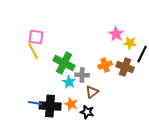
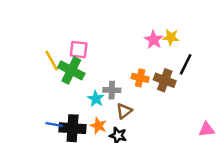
pink square: (36, 37) -> (79, 50), moved
yellow star: (130, 43) -> (171, 37), moved
green cross: (64, 63) -> (71, 70), moved
orange cross: (105, 65) -> (140, 78), turned 32

